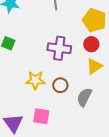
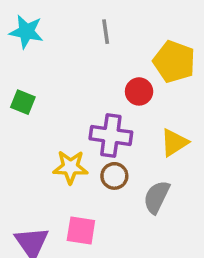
red circle: (91, 44) -> (139, 91), moved
purple cross: (59, 48) -> (111, 135), moved

